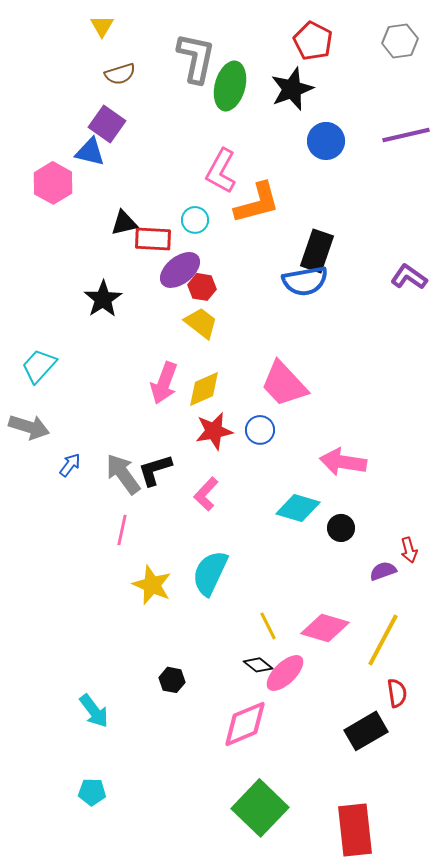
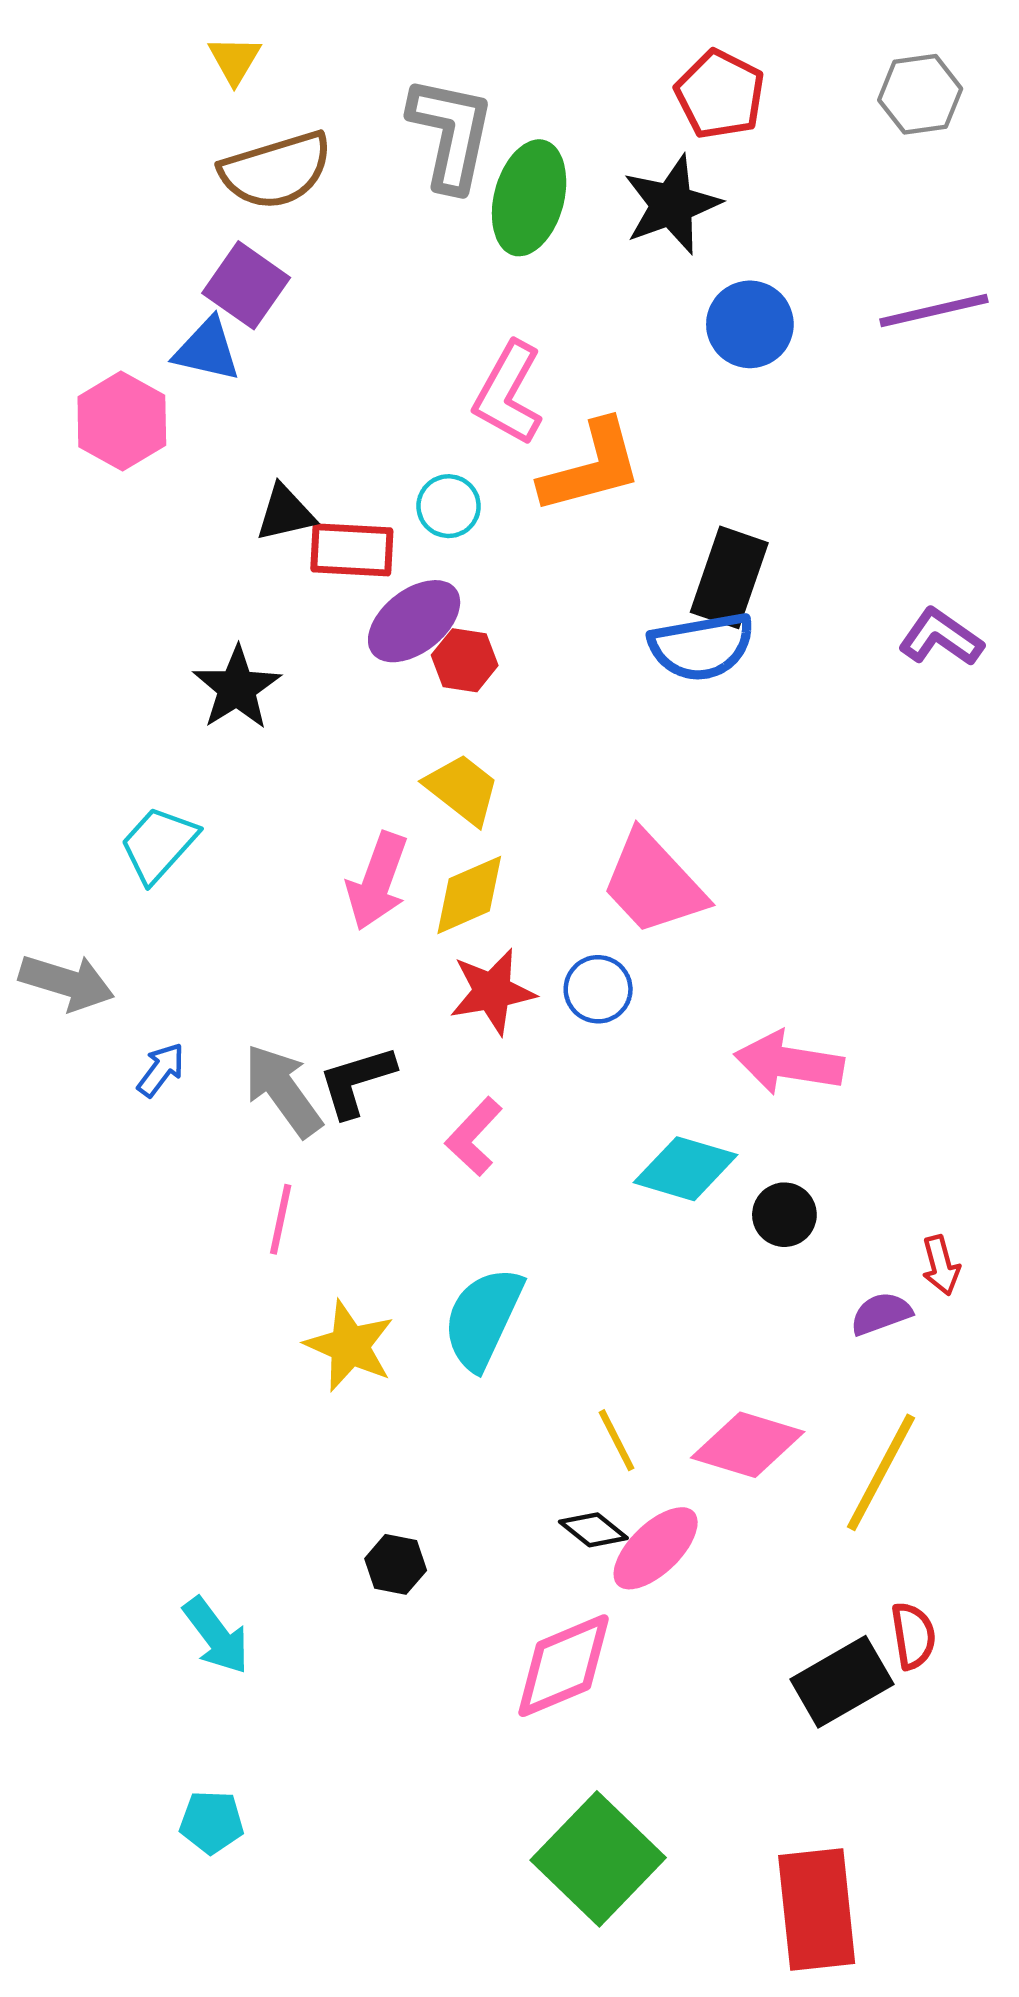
brown semicircle: (120, 74) -> (276, 170), size x1.6
yellow trapezoid: (201, 323) -> (462, 789), moved
cyan trapezoid: (39, 366) -> (159, 844), moved
red semicircle: (397, 693) -> (913, 1636), moved

